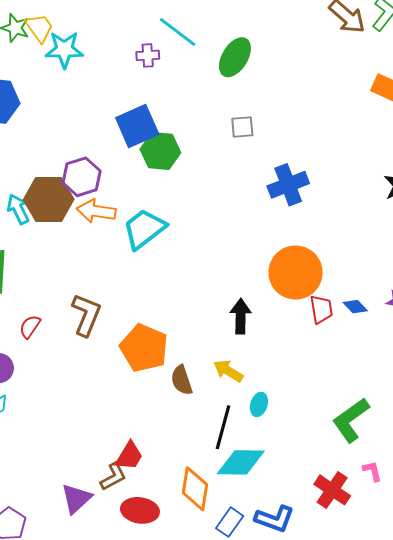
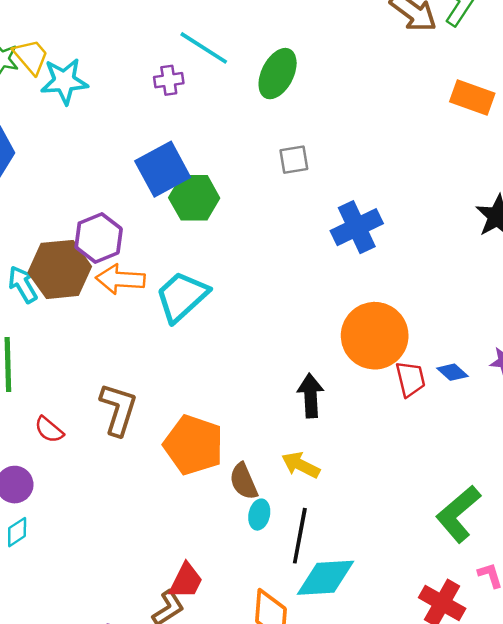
red semicircle: (30, 327) -> (49, 430), turned -80
cyan ellipse: (259, 404) -> (259, 515), moved

